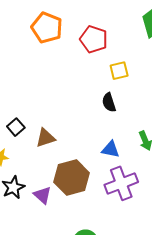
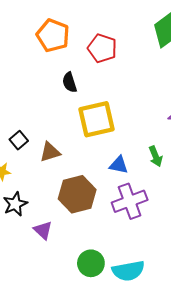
yellow square: (119, 71) -> (96, 119), moved, size x1.8
black semicircle: (109, 102) -> (70, 82), moved
purple triangle: (42, 195) -> (43, 230), moved

